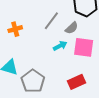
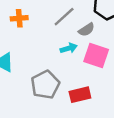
gray pentagon: (33, 81) -> (45, 85), moved

